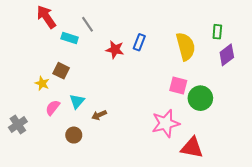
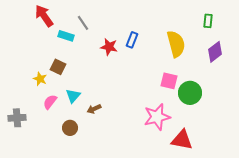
green rectangle: (217, 32) -> (208, 21), moved
gray cross: (18, 125) -> (17, 118), turned 30

